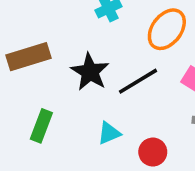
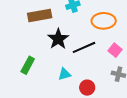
orange ellipse: (167, 29) -> (104, 21), turned 45
brown rectangle: (29, 57) -> (40, 16), moved

